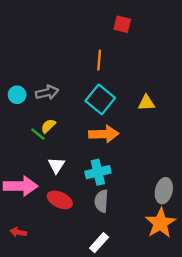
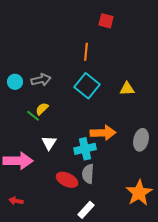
orange arrow: (104, 134) -> (103, 133), moved
gray ellipse: (164, 191) -> (141, 140), moved
red ellipse: (60, 200) -> (67, 180), moved

